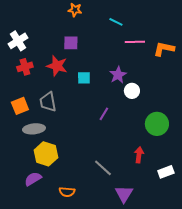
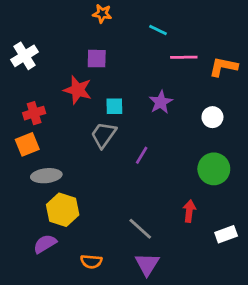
red cross: (25, 67) -> (34, 113), moved
white circle: (132, 91) -> (212, 117), moved
gray trapezoid: (48, 102) -> (104, 135), moved, turned 45
purple triangle: (124, 194) -> (147, 264), moved

